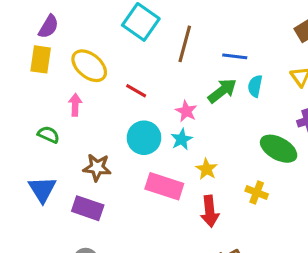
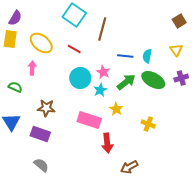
blue line: (235, 56) -> (125, 56), moved
red line: (136, 91) -> (74, 49), moved
green arrow: (222, 91) -> (126, 82), moved
cyan circle: (144, 138) -> (80, 78), moved
green ellipse: (279, 149) -> (153, 80), moved
red arrow: (210, 211) -> (107, 143), moved

